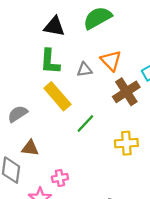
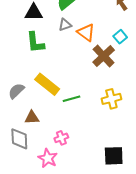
gray triangle: (84, 70) -> (65, 25), moved
yellow rectangle: (57, 96) -> (47, 84), moved
green line: (85, 123) -> (71, 99), moved, turned 42

